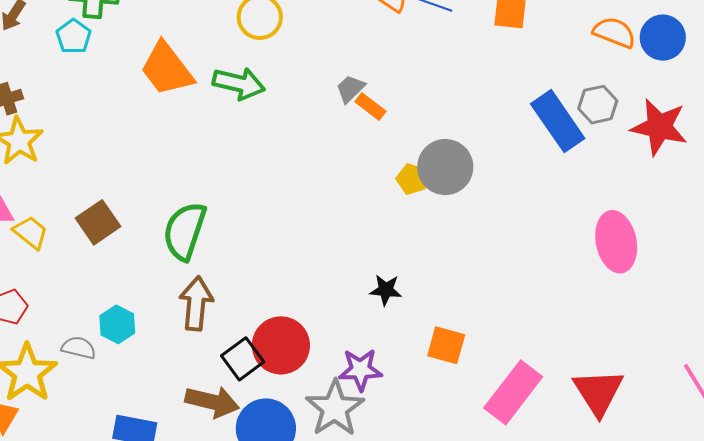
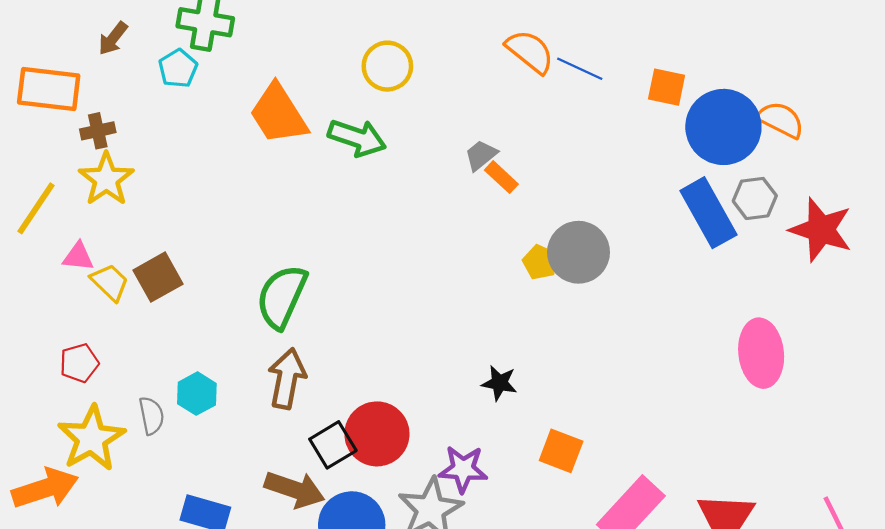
blue circle: (663, 38) -> (723, 127), moved, size x1.5
brown square: (98, 222) -> (158, 277), moved
gray semicircle: (79, 348) -> (151, 416), turned 60

